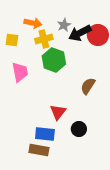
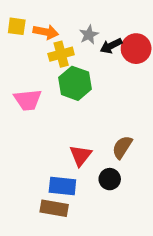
black arrow: (80, 33) -> (111, 46), size x0.7
yellow square: (12, 40) -> (17, 26), moved
pink trapezoid: (20, 72) -> (28, 100), turned 95
brown semicircle: (88, 86) -> (122, 147), moved

